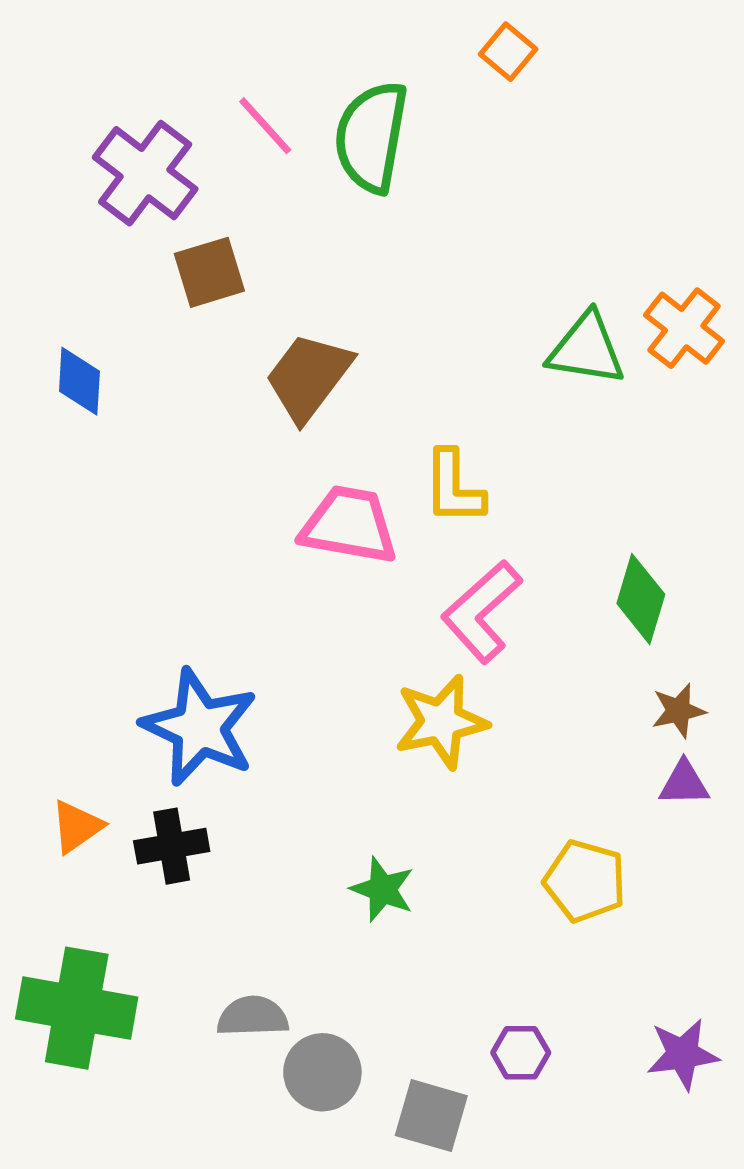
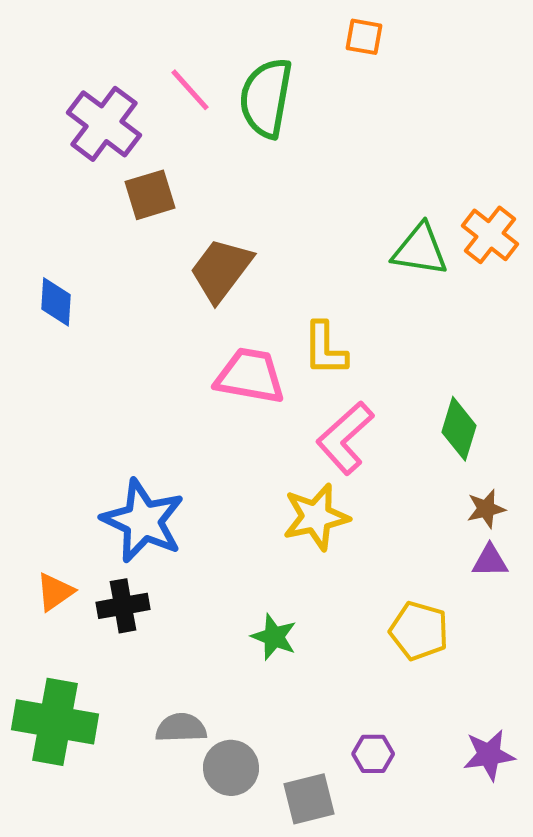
orange square: (508, 52) -> (364, 37), turned -30
blue diamond: (79, 381) -> (56, 302), moved
gray square: (431, 1116) -> (309, 799), turned -30

